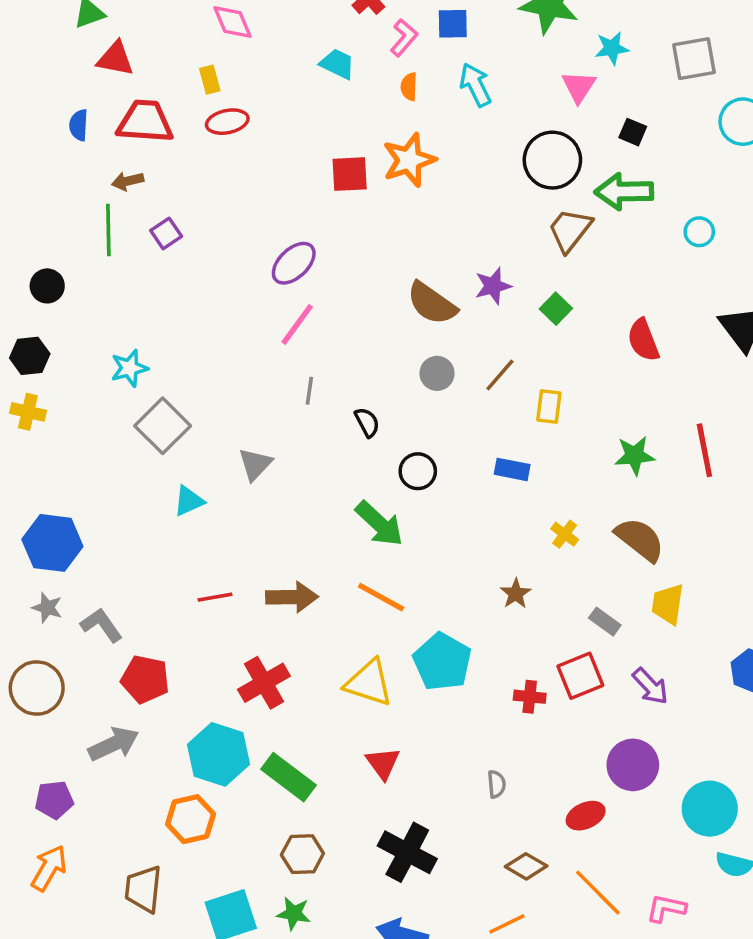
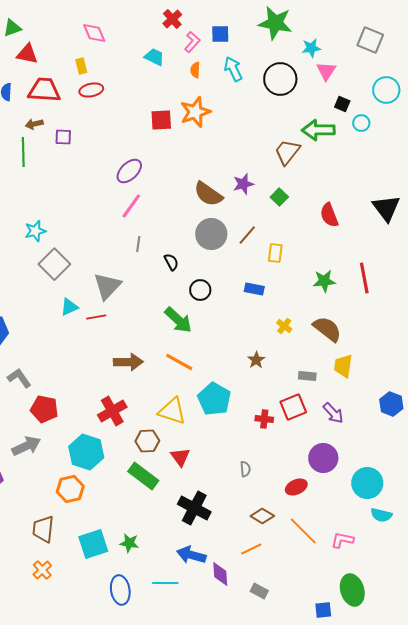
gray square: (694, 59) -> (370, 40), moved, turned 32
pink triangle: (579, 87) -> (326, 71), moved
black square: (633, 132) -> (342, 104), moved
black circle: (552, 160) -> (280, 79), moved
cyan circle: (699, 232) -> (361, 123), moved
purple square: (166, 233) -> (63, 137), moved, turned 36
gray circle: (437, 373) -> (211, 234), size x1.6
gray triangle: (255, 464) -> (107, 286), size x1.4
red line: (215, 597) -> (96, 317), moved
gray rectangle: (605, 622) -> (307, 376), turned -30
green rectangle: (288, 777) -> (143, 476), moved
brown hexagon: (302, 854) -> (147, 441), moved

